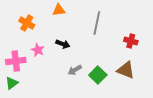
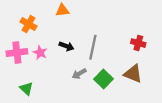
gray line: (97, 23) -> (93, 47), moved
pink cross: (16, 61) -> (17, 53), moved
green triangle: (12, 83) -> (26, 88), moved, turned -40

